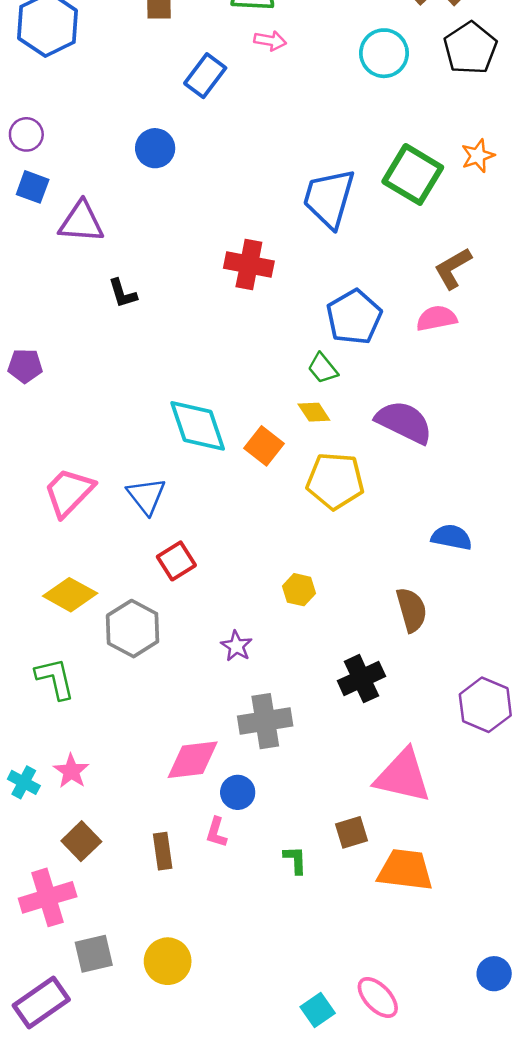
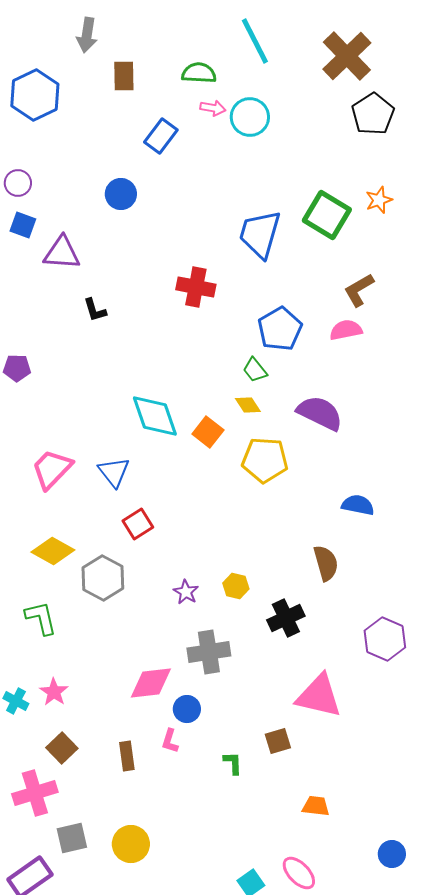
cyan circle: (384, 53) -> (250, 117), moved
yellow hexagon: (299, 590) -> (236, 586), moved
orange trapezoid: (405, 870) -> (316, 806), moved, size x0.6

